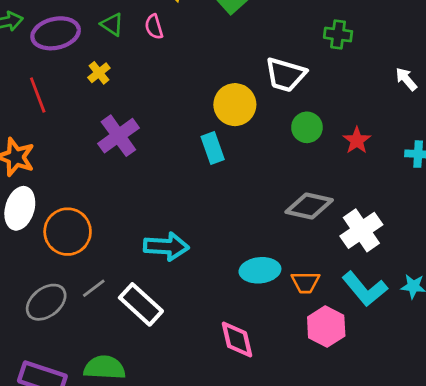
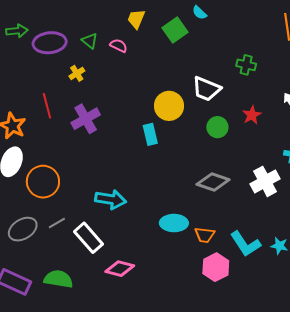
pink semicircle: (154, 27) -> (119, 46), turned 126
red line: (38, 95) -> (47, 106), moved
red star: (357, 140) -> (252, 115), moved
white cross: (361, 230) -> (265, 181), moved
pink diamond: (237, 340) -> (120, 269), moved, turned -68

